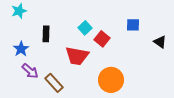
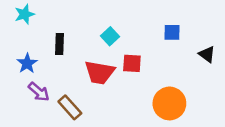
red square: (102, 39) -> (132, 63), moved, turned -35
orange circle: (111, 80) -> (169, 103), moved

